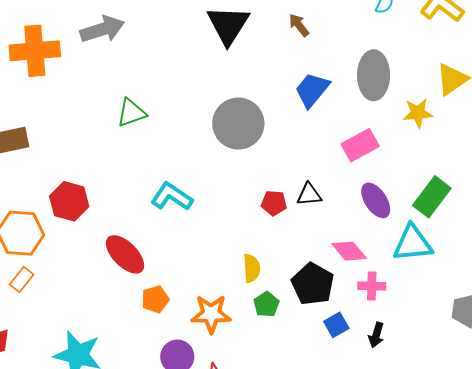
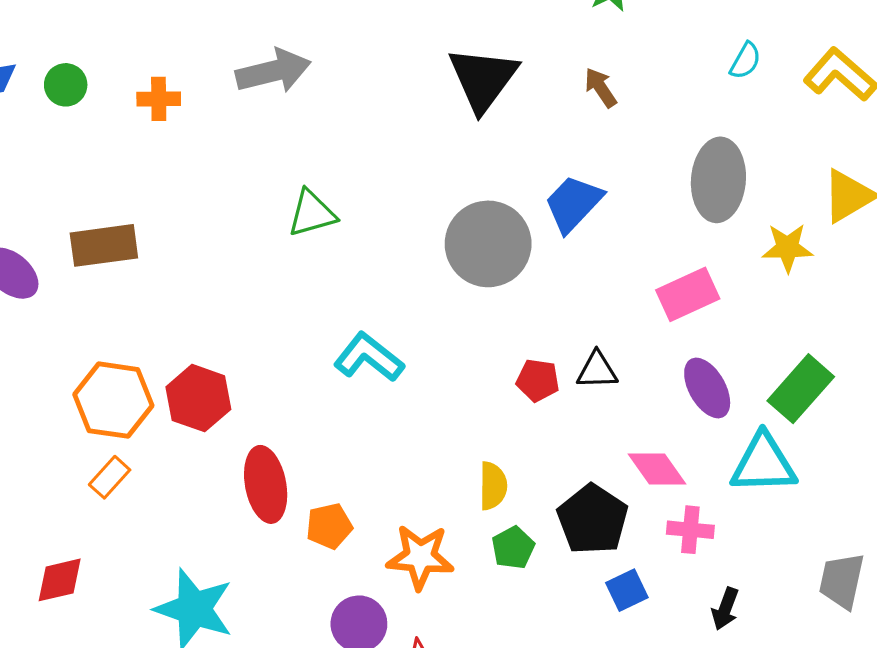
orange cross: (35, 51) -> (159, 99), size x0.5
blue trapezoid: (312, 90) -> (573, 204), moved
red hexagon: (69, 201) -> (198, 398), moved
red ellipse: (125, 254) -> (266, 484), moved, turned 30
black arrow: (376, 335) -> (725, 609), moved

